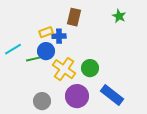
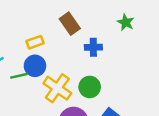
brown rectangle: (74, 17) -> (70, 24), turned -48
blue cross: (59, 36) -> (93, 47), moved

